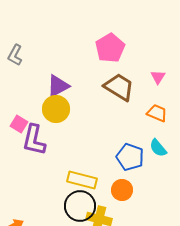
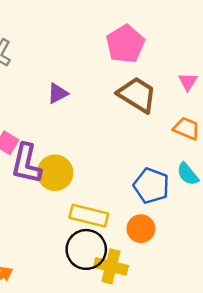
purple triangle: (58, 86) -> (58, 93), size x0.7
yellow circle: (56, 109) -> (55, 173), moved

